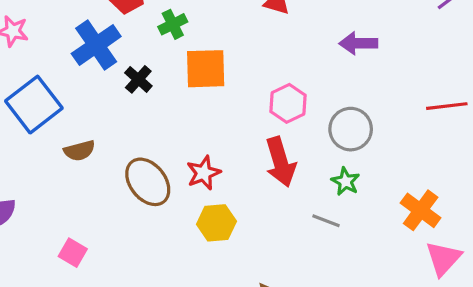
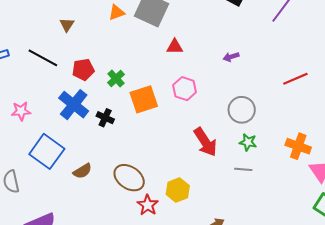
purple arrow: (358, 43) -> (231, 57), size x0.7
pink hexagon: (288, 103) -> (185, 89), moved
red star: (204, 173) -> (148, 205), moved

